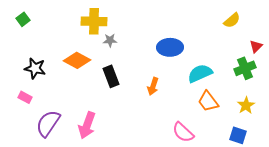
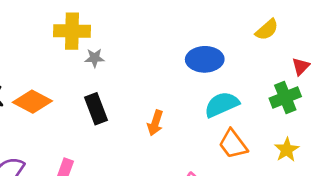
blue ellipse: (170, 47) -> (205, 59), moved
orange diamond: (77, 60) -> (32, 102), moved

